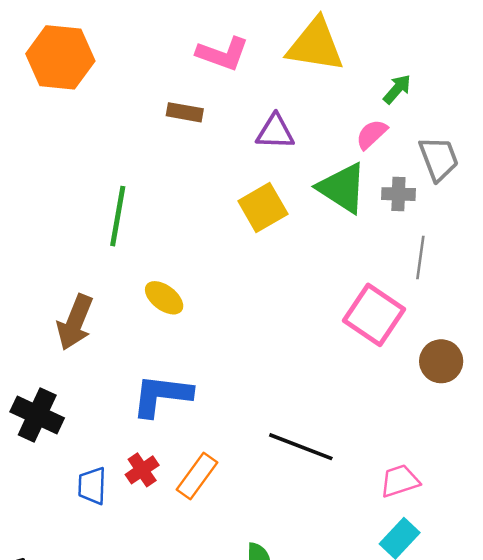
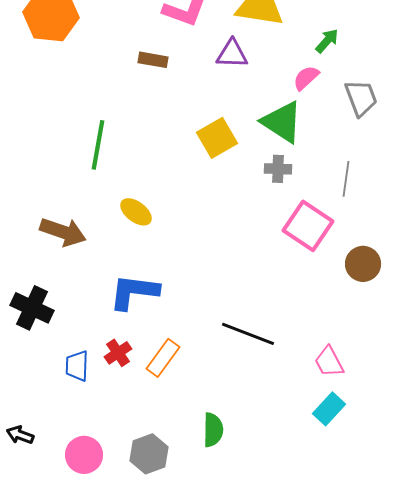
purple triangle: (275, 132) -> (232, 54), moved
gray cross: (398, 194) -> (278, 169), moved
brown arrow: (75, 322) -> (63, 232), turned -93
pink trapezoid: (400, 481) -> (329, 362), turned -100

